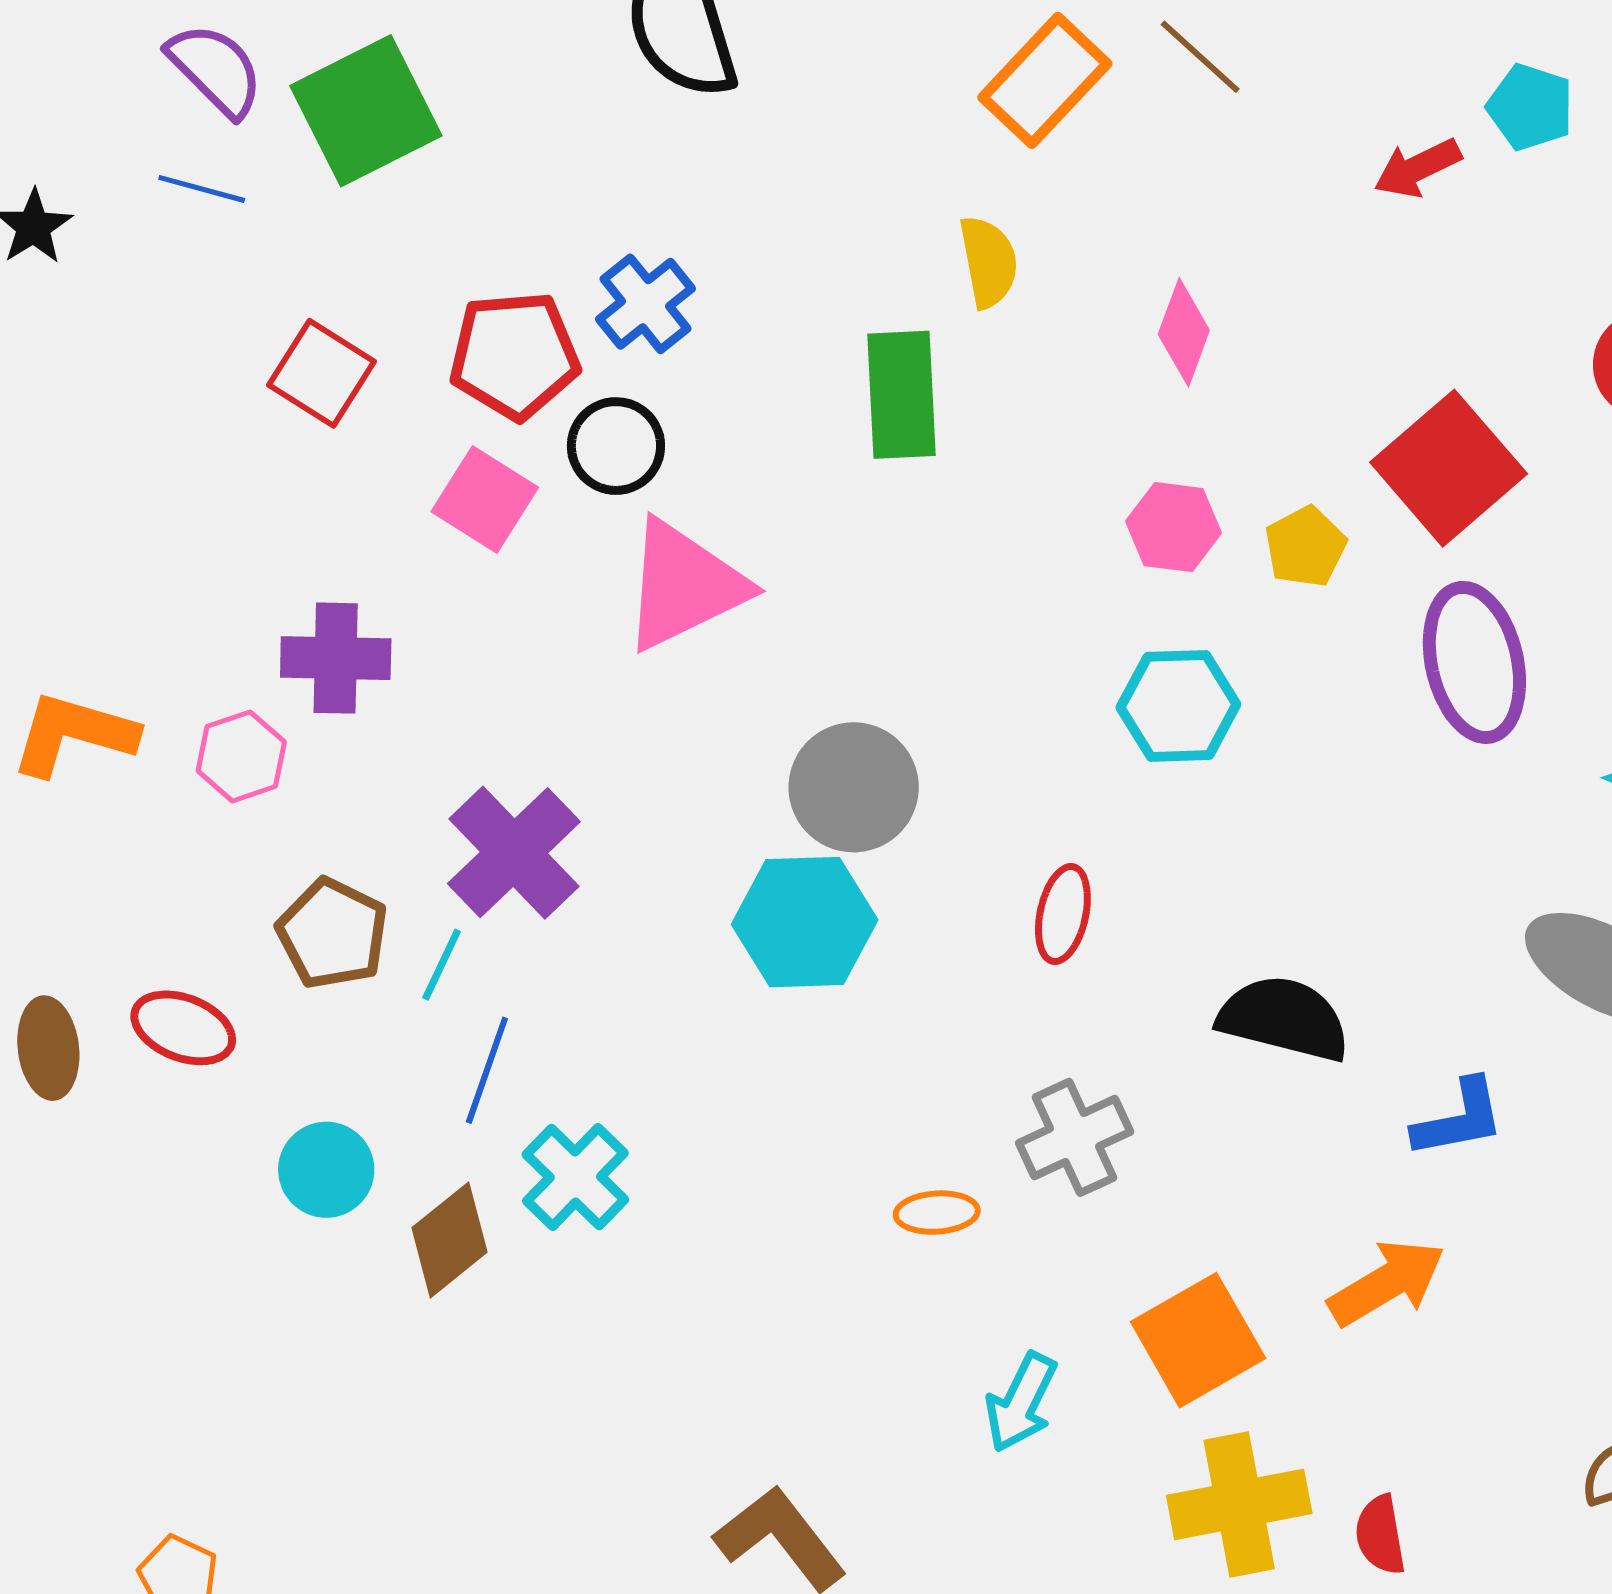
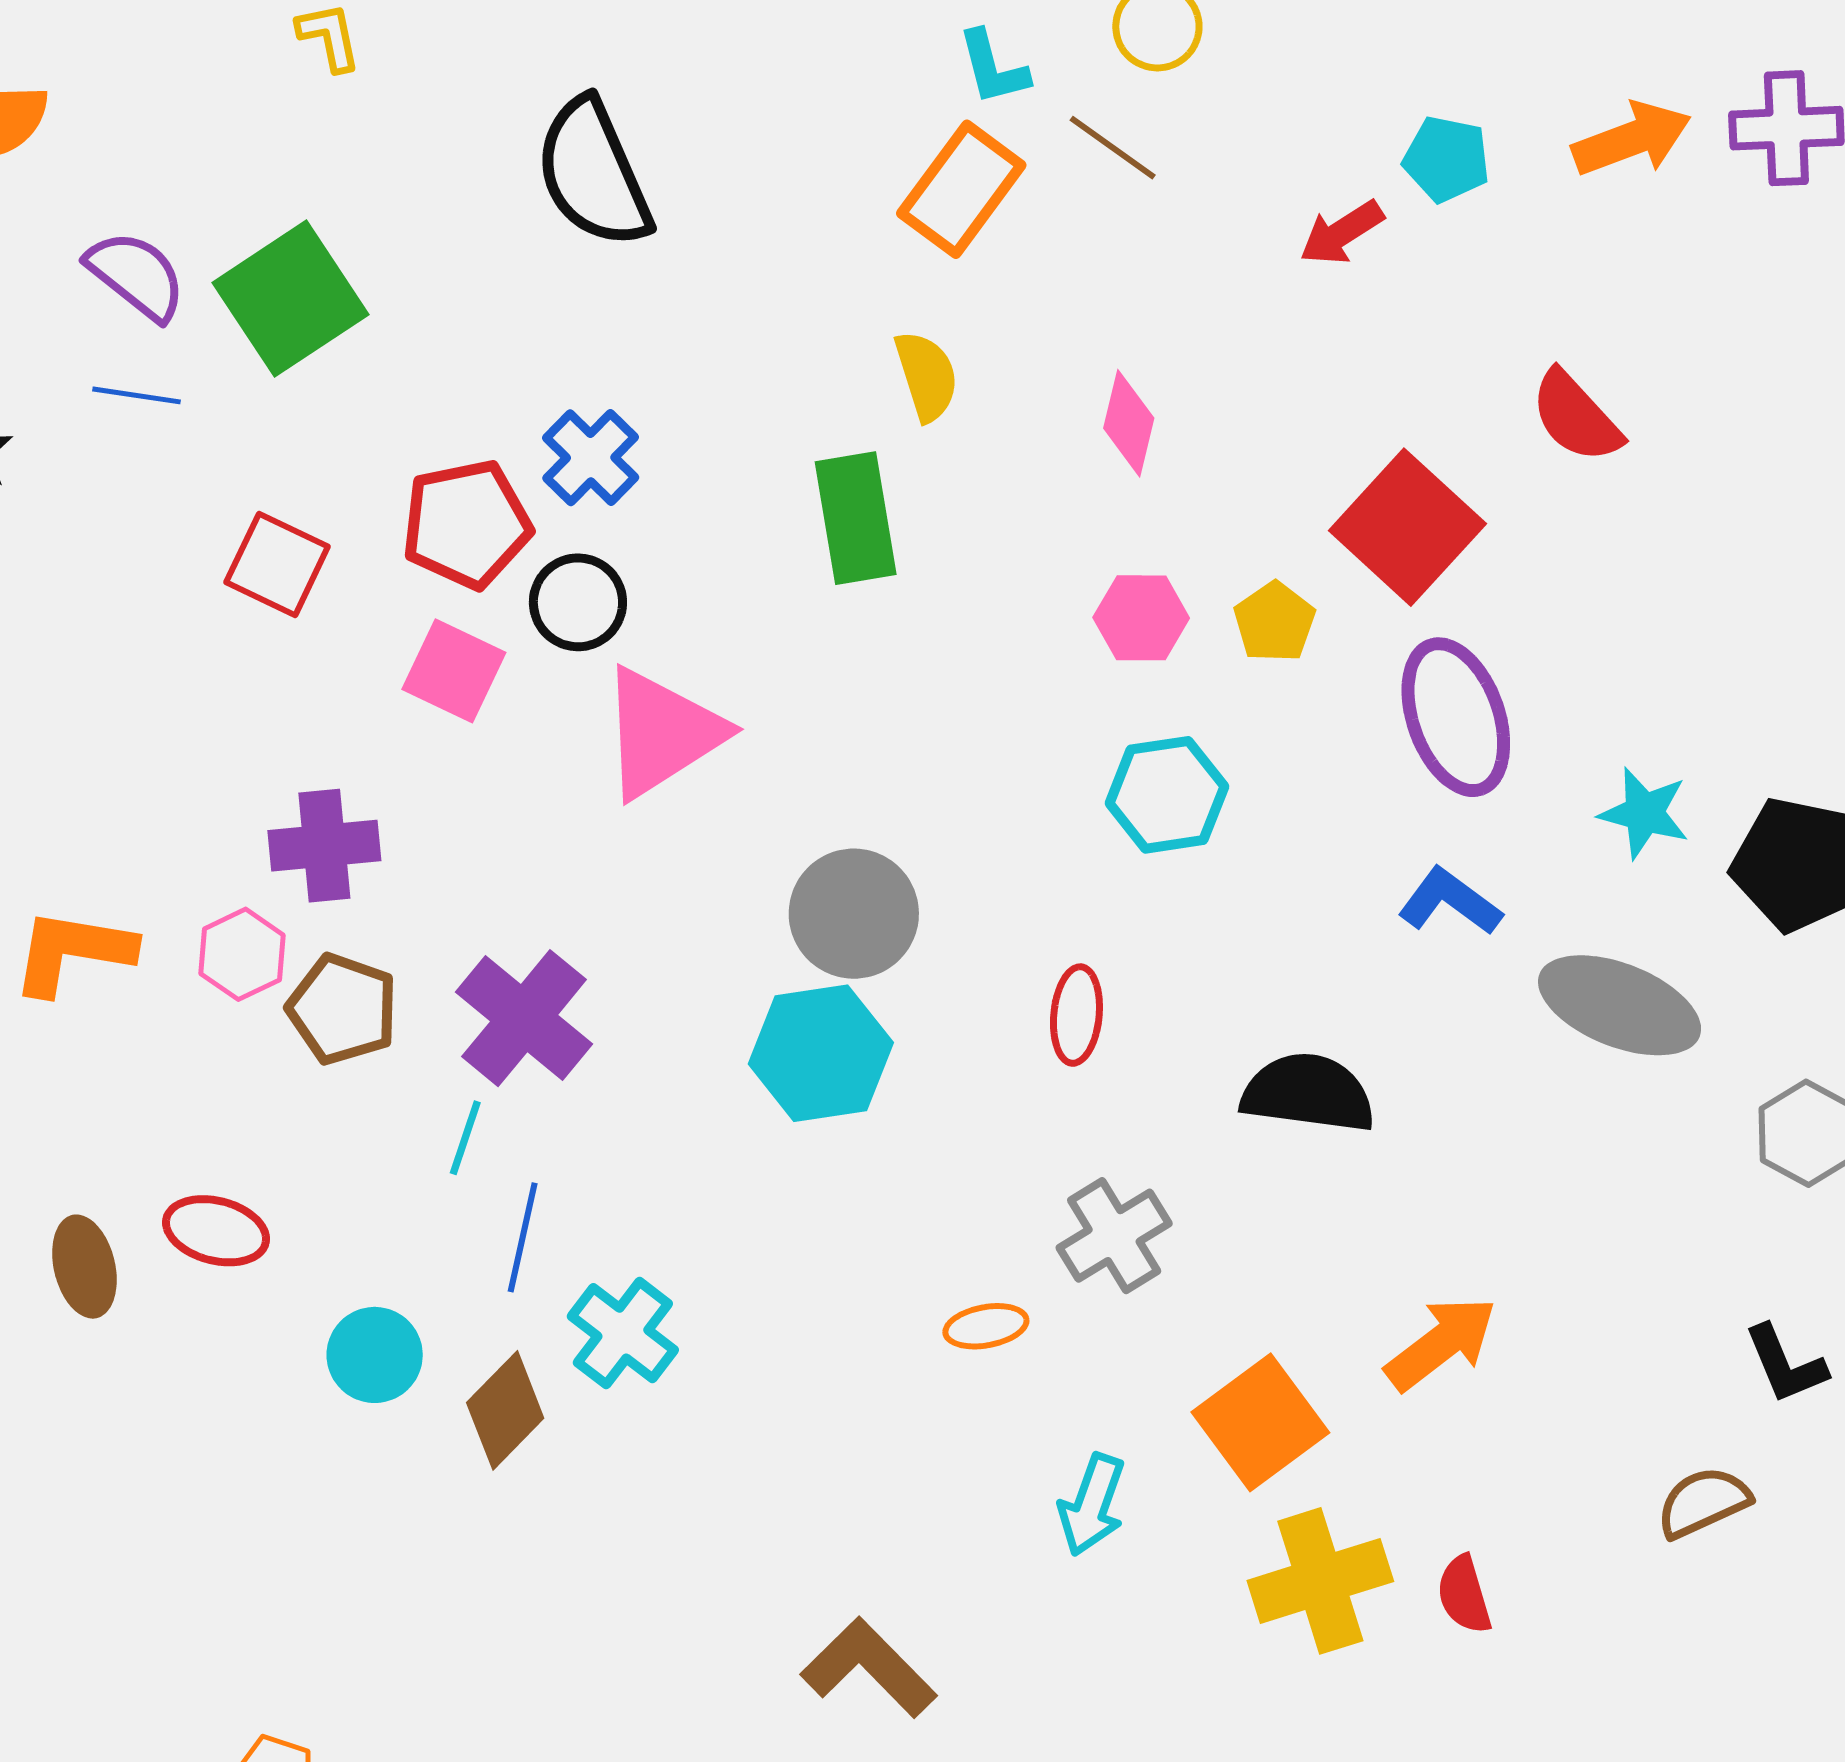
brown pentagon: (333, 934) -> (342, 1009), moved
blue L-shape: (1459, 1119) -> (1450, 902), moved, turned -126

